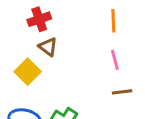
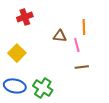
orange line: (113, 21) -> (84, 27), moved
brown triangle: (48, 47) -> (60, 36), moved, turned -32

